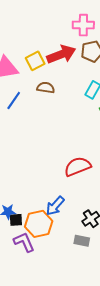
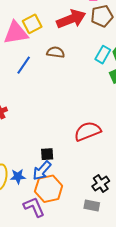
yellow square: (35, 61) -> (32, 24), moved
blue arrow: (55, 206) -> (42, 171), moved
black square: (16, 220) -> (47, 154), moved

